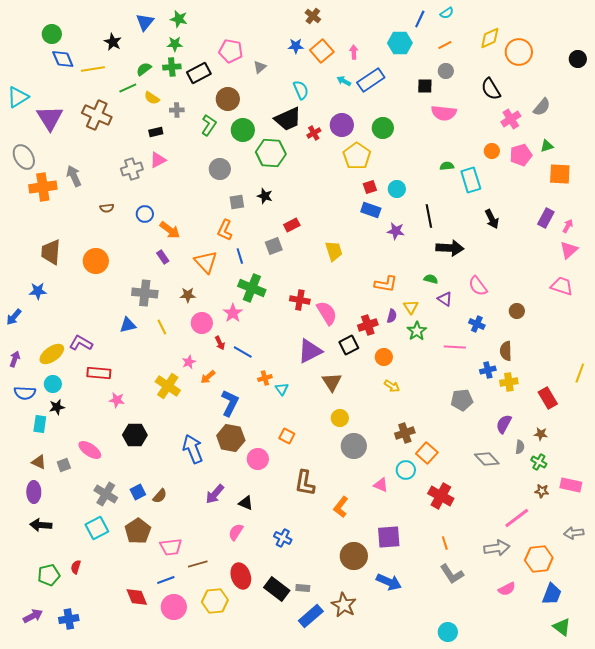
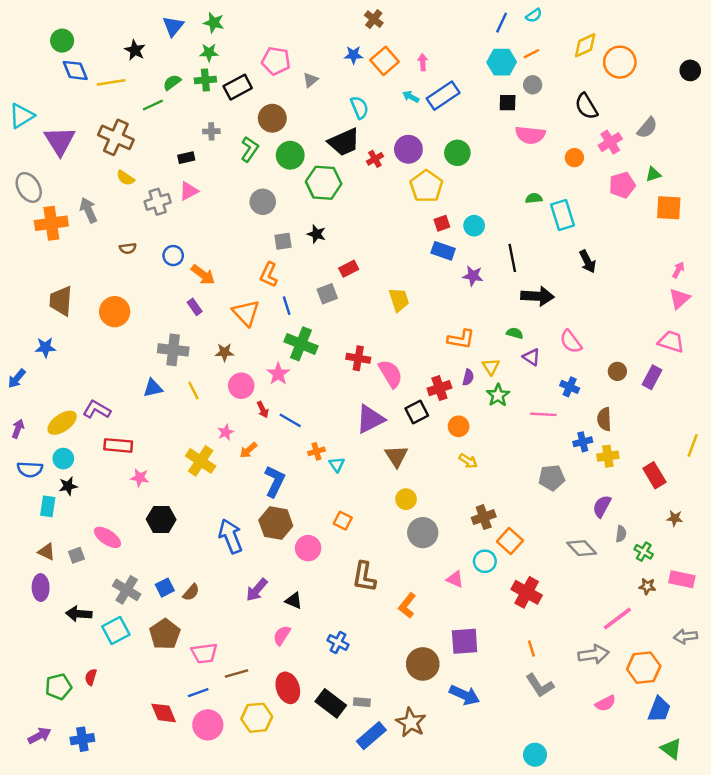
cyan hexagon: (400, 43) -> (502, 62), moved
yellow semicircle: (152, 98) -> (125, 178), moved
orange circle: (492, 151) -> (574, 158), moved
purple rectangle: (546, 218) -> (652, 377), moved
brown star: (541, 434) -> (675, 518), moved
black arrow: (41, 525) -> (79, 614), moved

